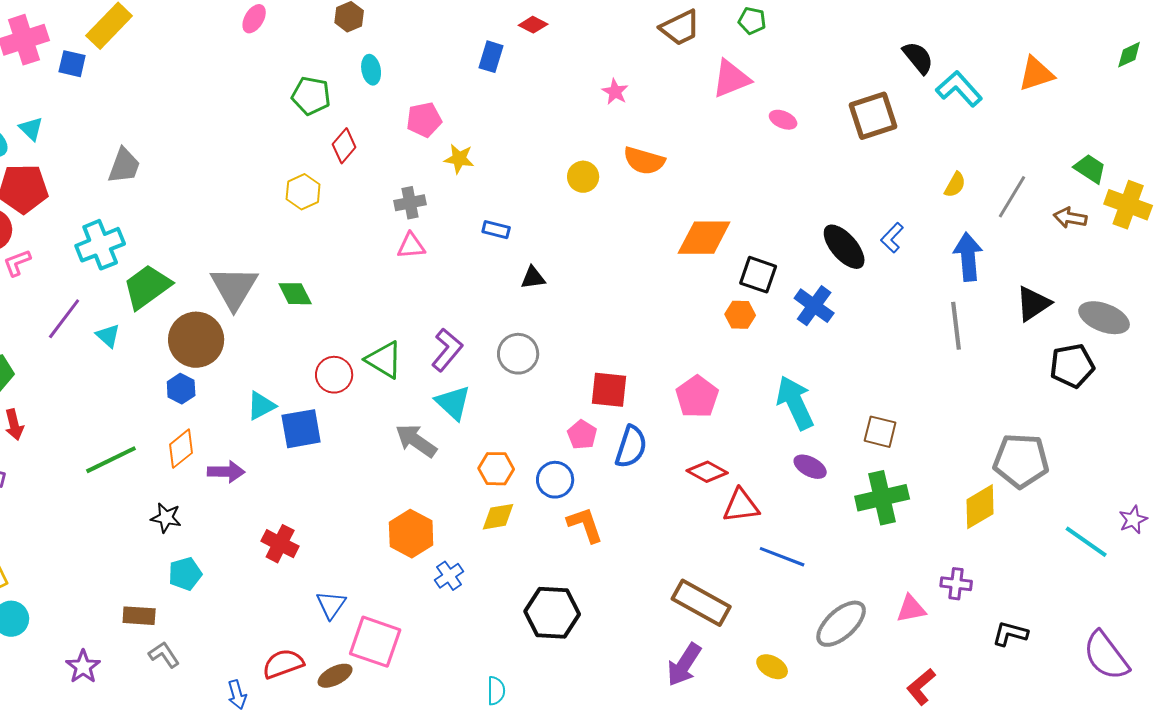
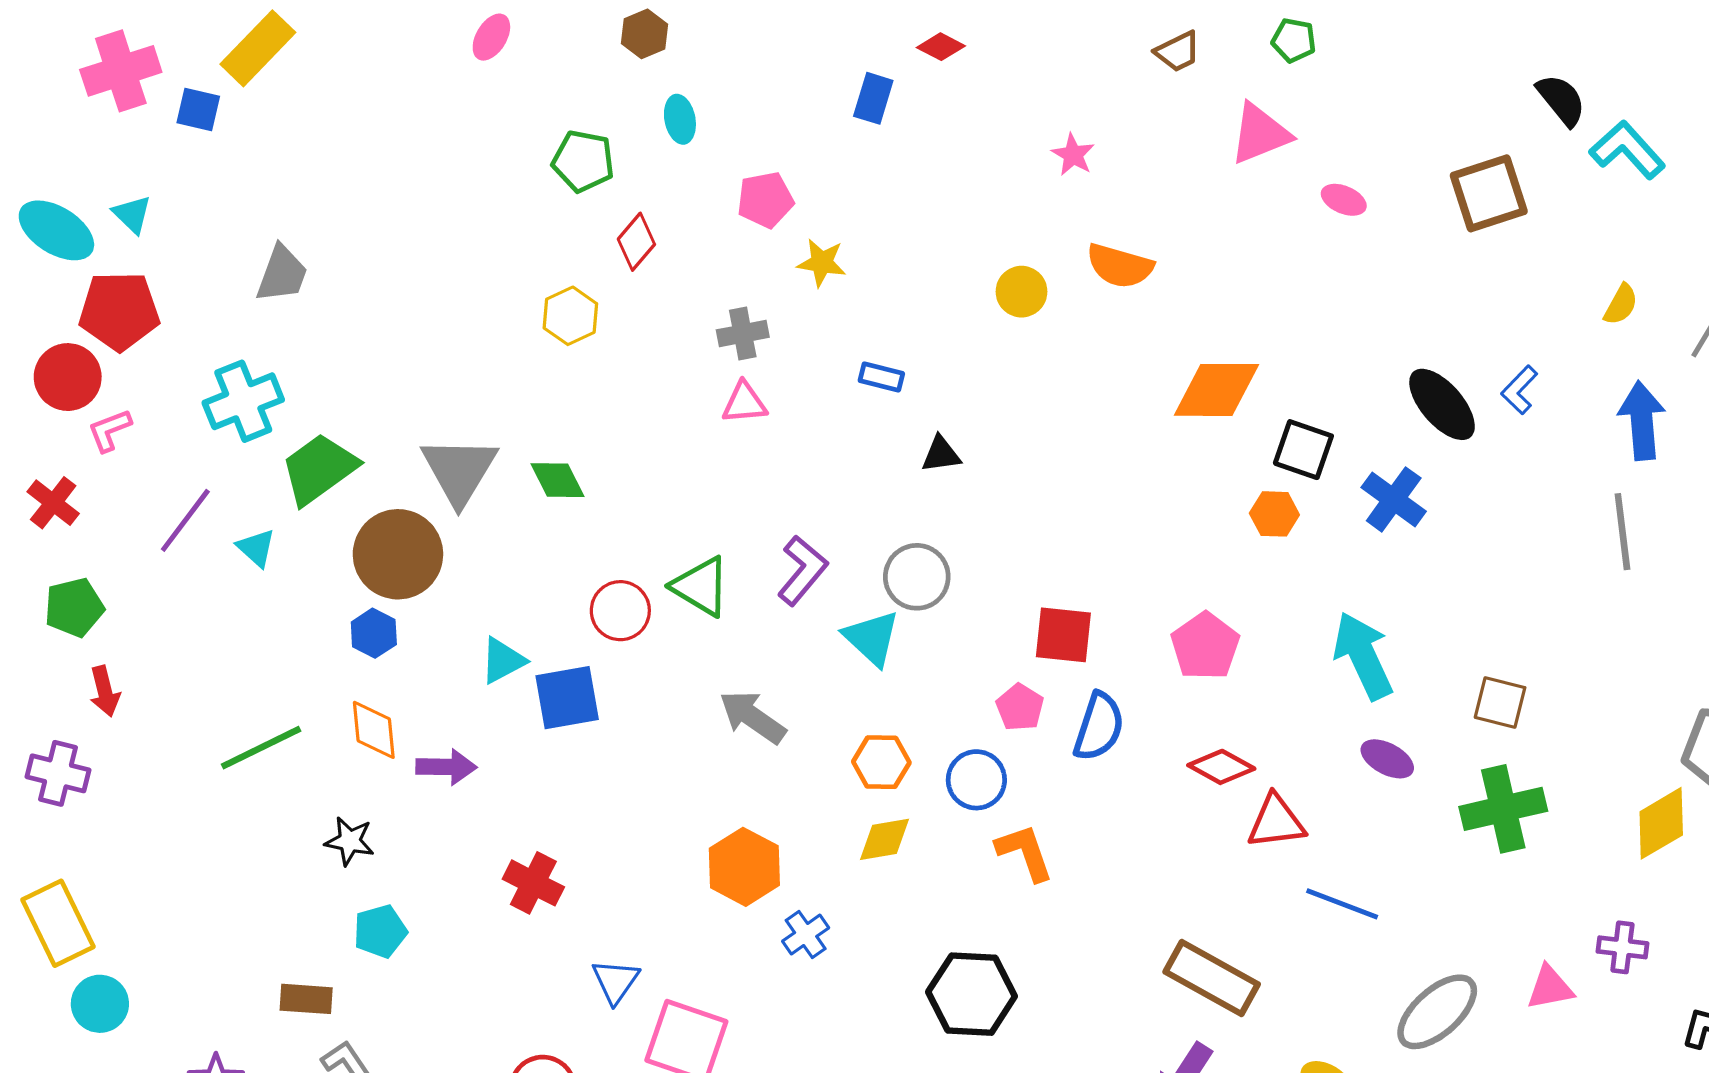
brown trapezoid: (680, 28) -> (1178, 52), size x0.7
cyan triangle: (453, 403) -> (872, 638), moved
orange diamond: (181, 449) -> (374, 730), turned -57

